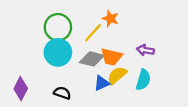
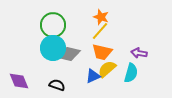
yellow line: (93, 33) -> (100, 31), moved
purple arrow: (145, 50) -> (139, 53), moved
gray diamond: (92, 59) -> (69, 54), moved
purple diamond: (21, 89) -> (19, 81), turned -50

